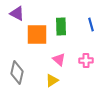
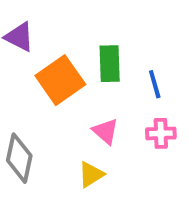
blue line: (91, 24) -> (155, 84), moved
orange square: (37, 34) -> (60, 80), turned -35

